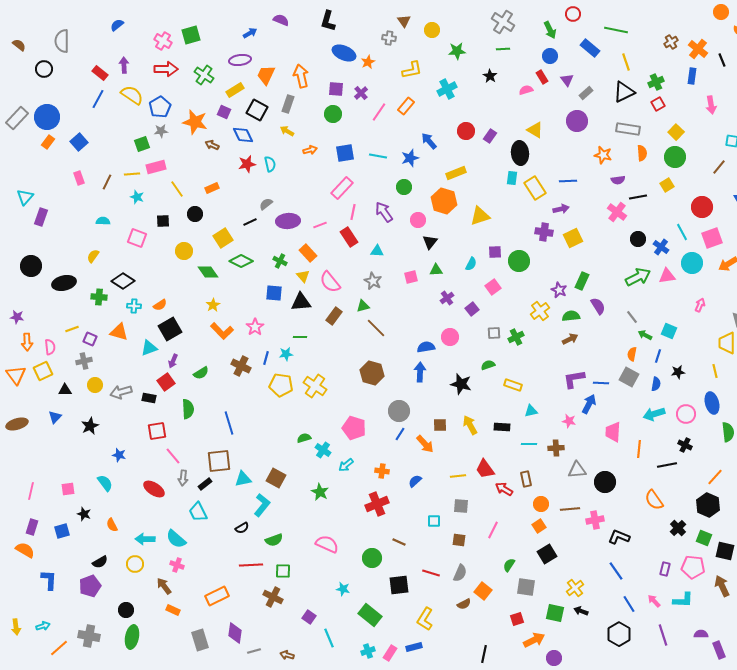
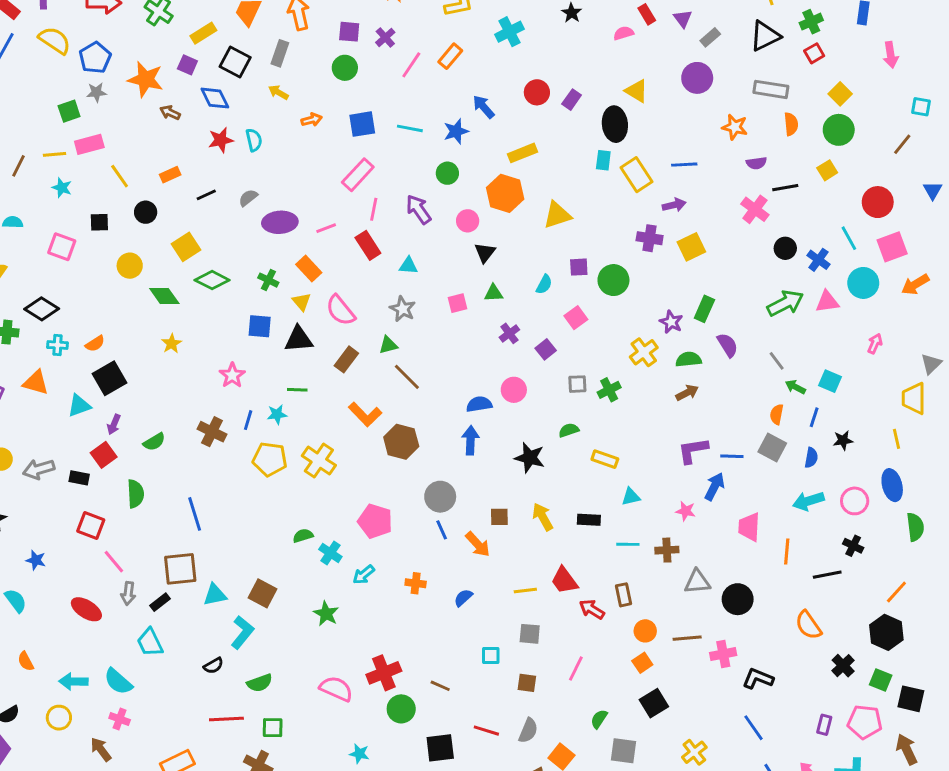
black line: (250, 222) -> (206, 195), moved
orange L-shape: (222, 331) -> (365, 414), moved
red square: (157, 431) -> (91, 526), turned 30
blue line: (400, 434) -> (442, 530), turned -56
red cross: (377, 504) -> (384, 673), moved

